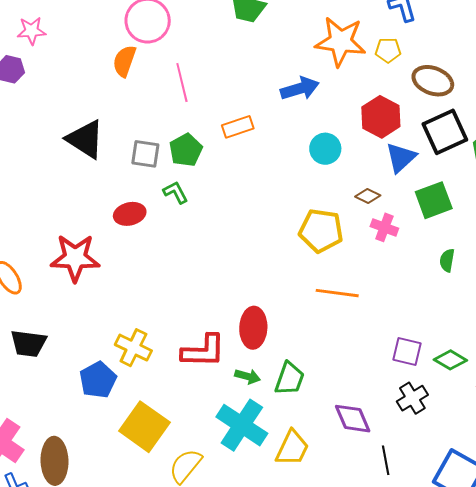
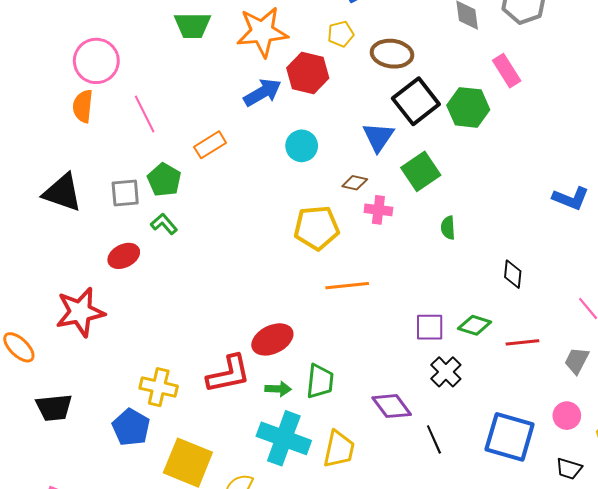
orange star: (341, 42) -> (262, 32), moved
red hexagon: (381, 117) -> (308, 73), moved
red ellipse: (253, 328) -> (272, 339), turned 75

